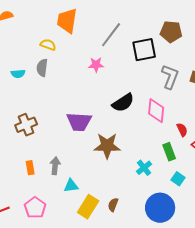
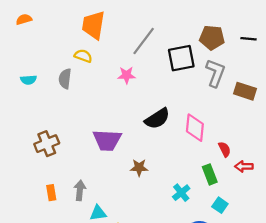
yellow semicircle: (48, 45) -> (83, 56), moved
cyan semicircle: (18, 74) -> (28, 80), moved
gray L-shape: (170, 77) -> (215, 73), moved
brown star: (107, 146) -> (139, 168), size x0.6

